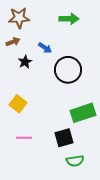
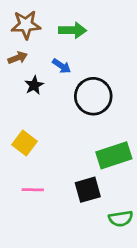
green arrow: (69, 19) -> (73, 30), moved
green semicircle: (75, 161) -> (121, 219), moved

